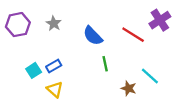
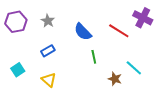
purple cross: (160, 20) -> (143, 18), turned -30
blue rectangle: (54, 66) -> (48, 51), moved
cyan square: (34, 70) -> (18, 70), moved

